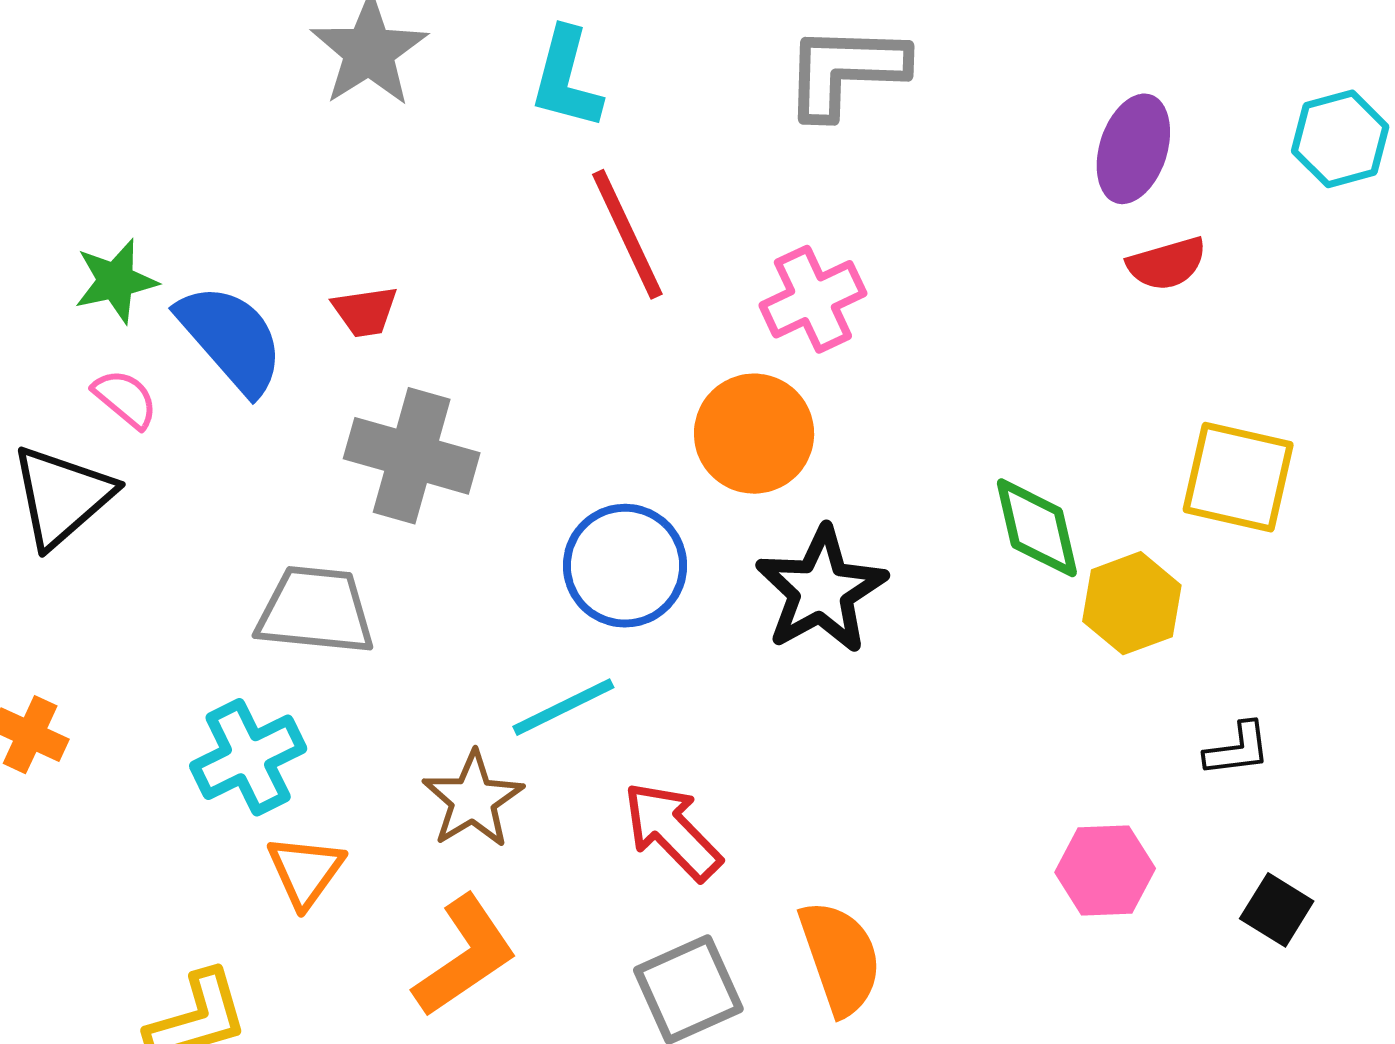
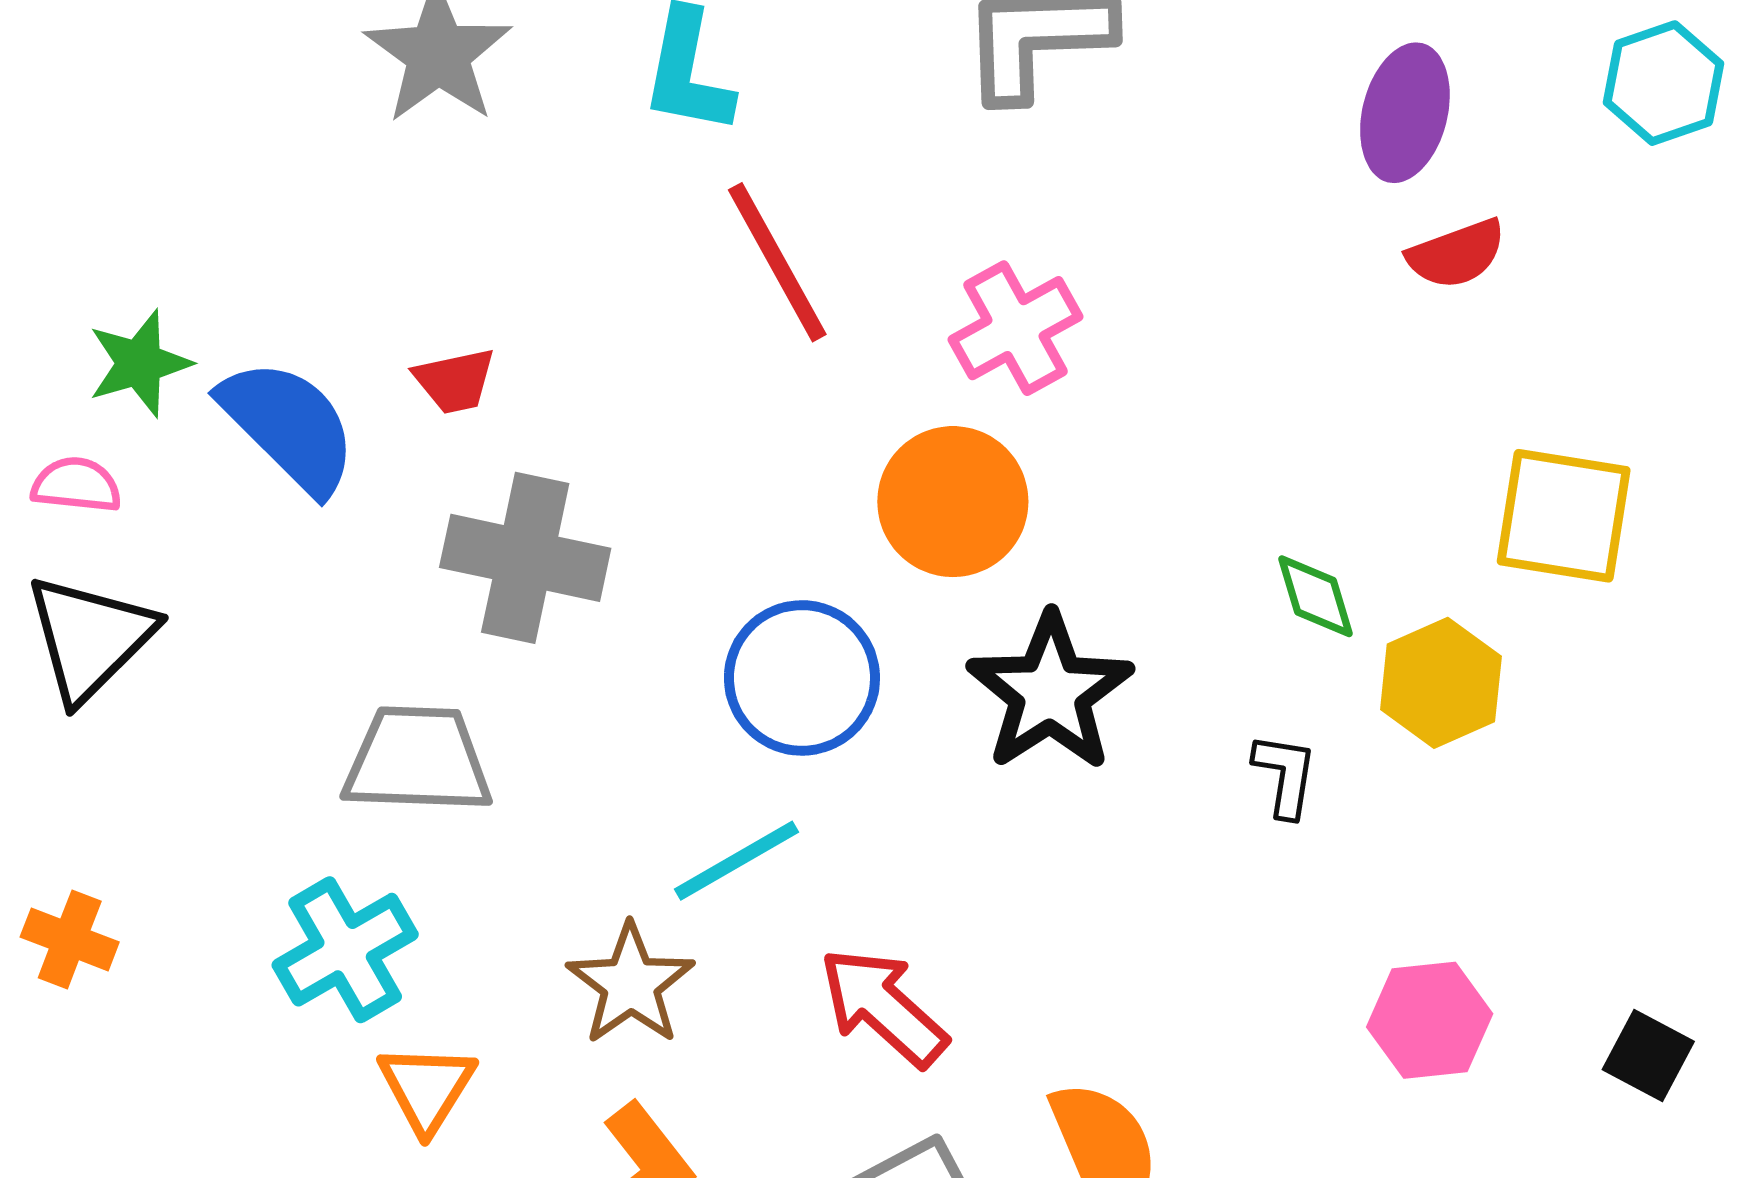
pink semicircle: (125, 399) -> (76, 485), moved, turned -30
green diamond: (1037, 528) -> (1315, 596), size x0.7
black L-shape: (1238, 749) -> (1285, 775), moved, turned -70

